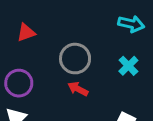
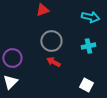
red triangle: (26, 33) -> (42, 10), moved
cyan cross: (128, 66) -> (88, 46), turned 32

